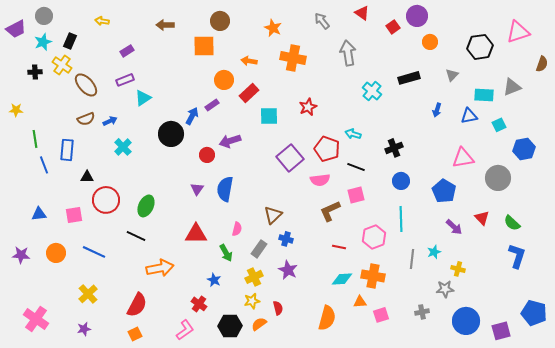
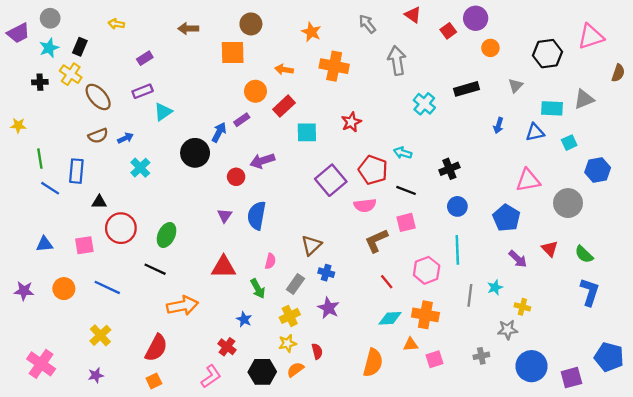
blue line: (44, 165) -> (50, 188), turned -36
red line: (339, 247) -> (387, 282), turned 40

